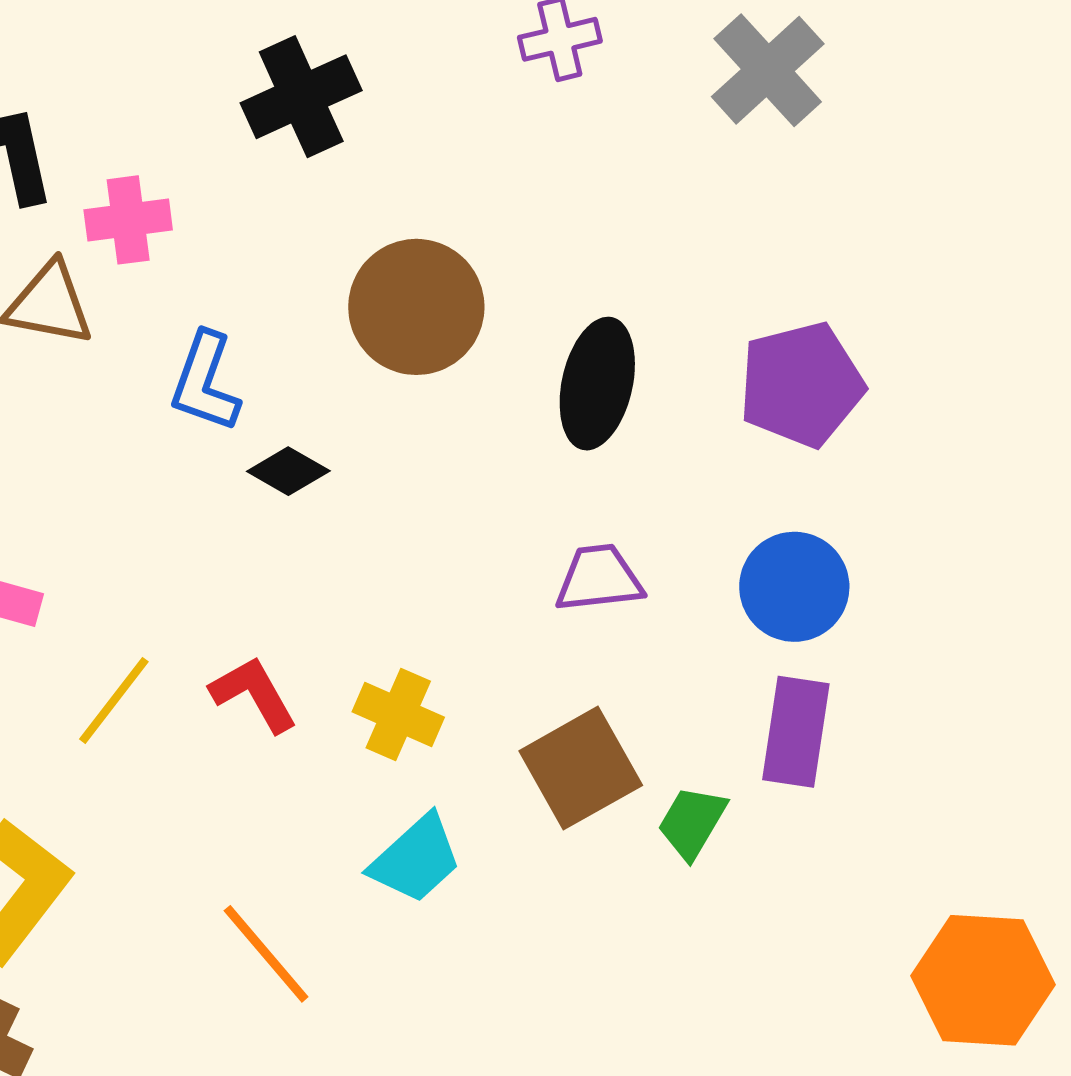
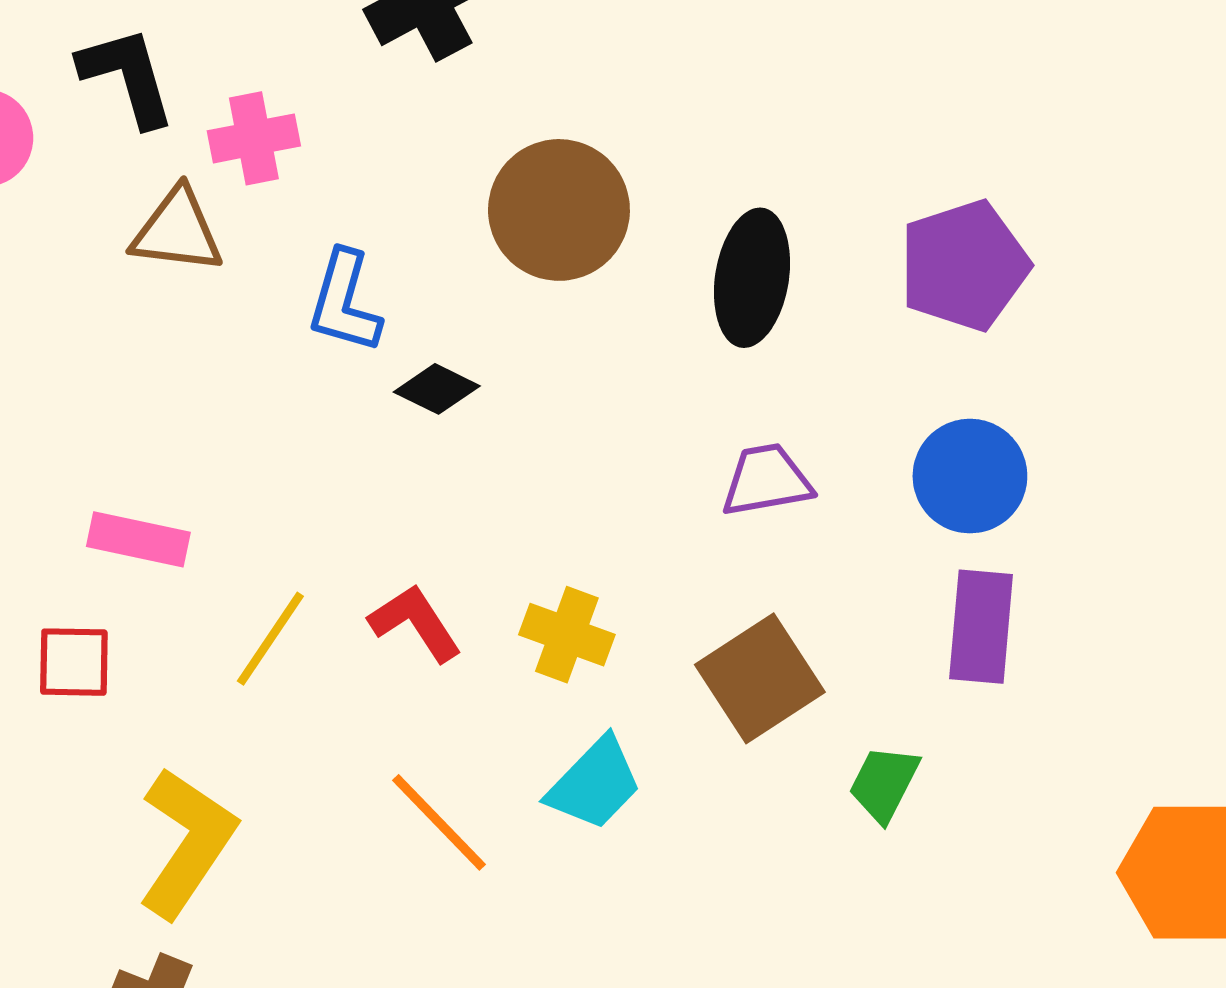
green trapezoid: (692, 822) -> (884, 784), moved
orange line: (266, 954) -> (439, 822), moved

